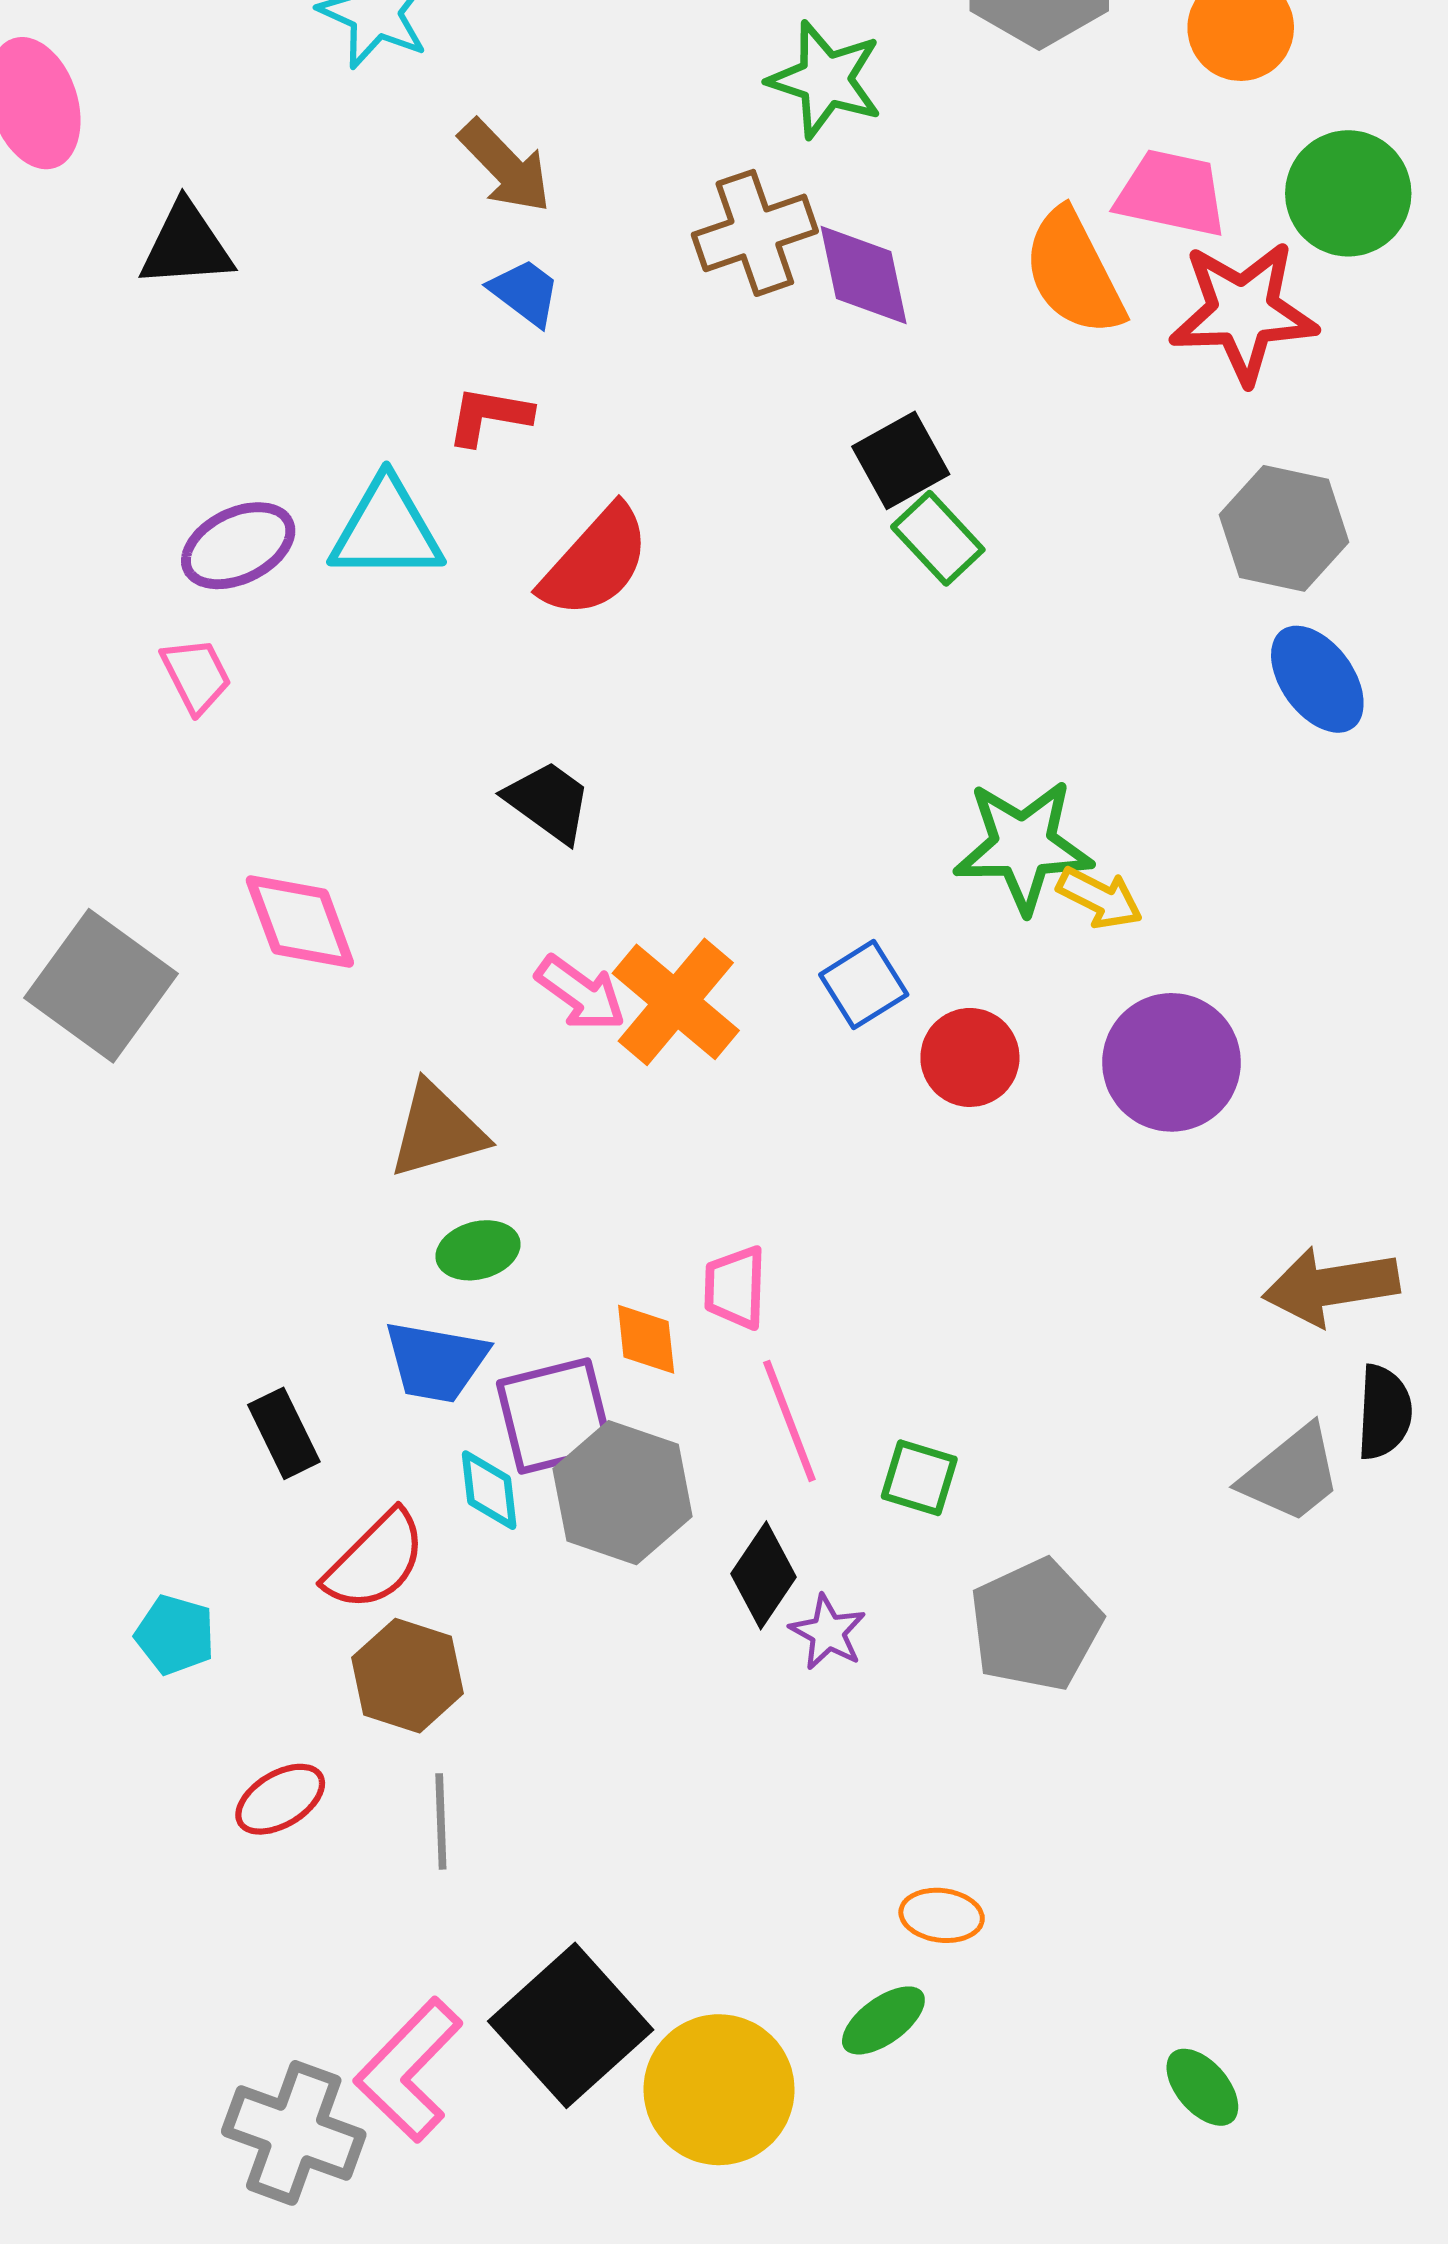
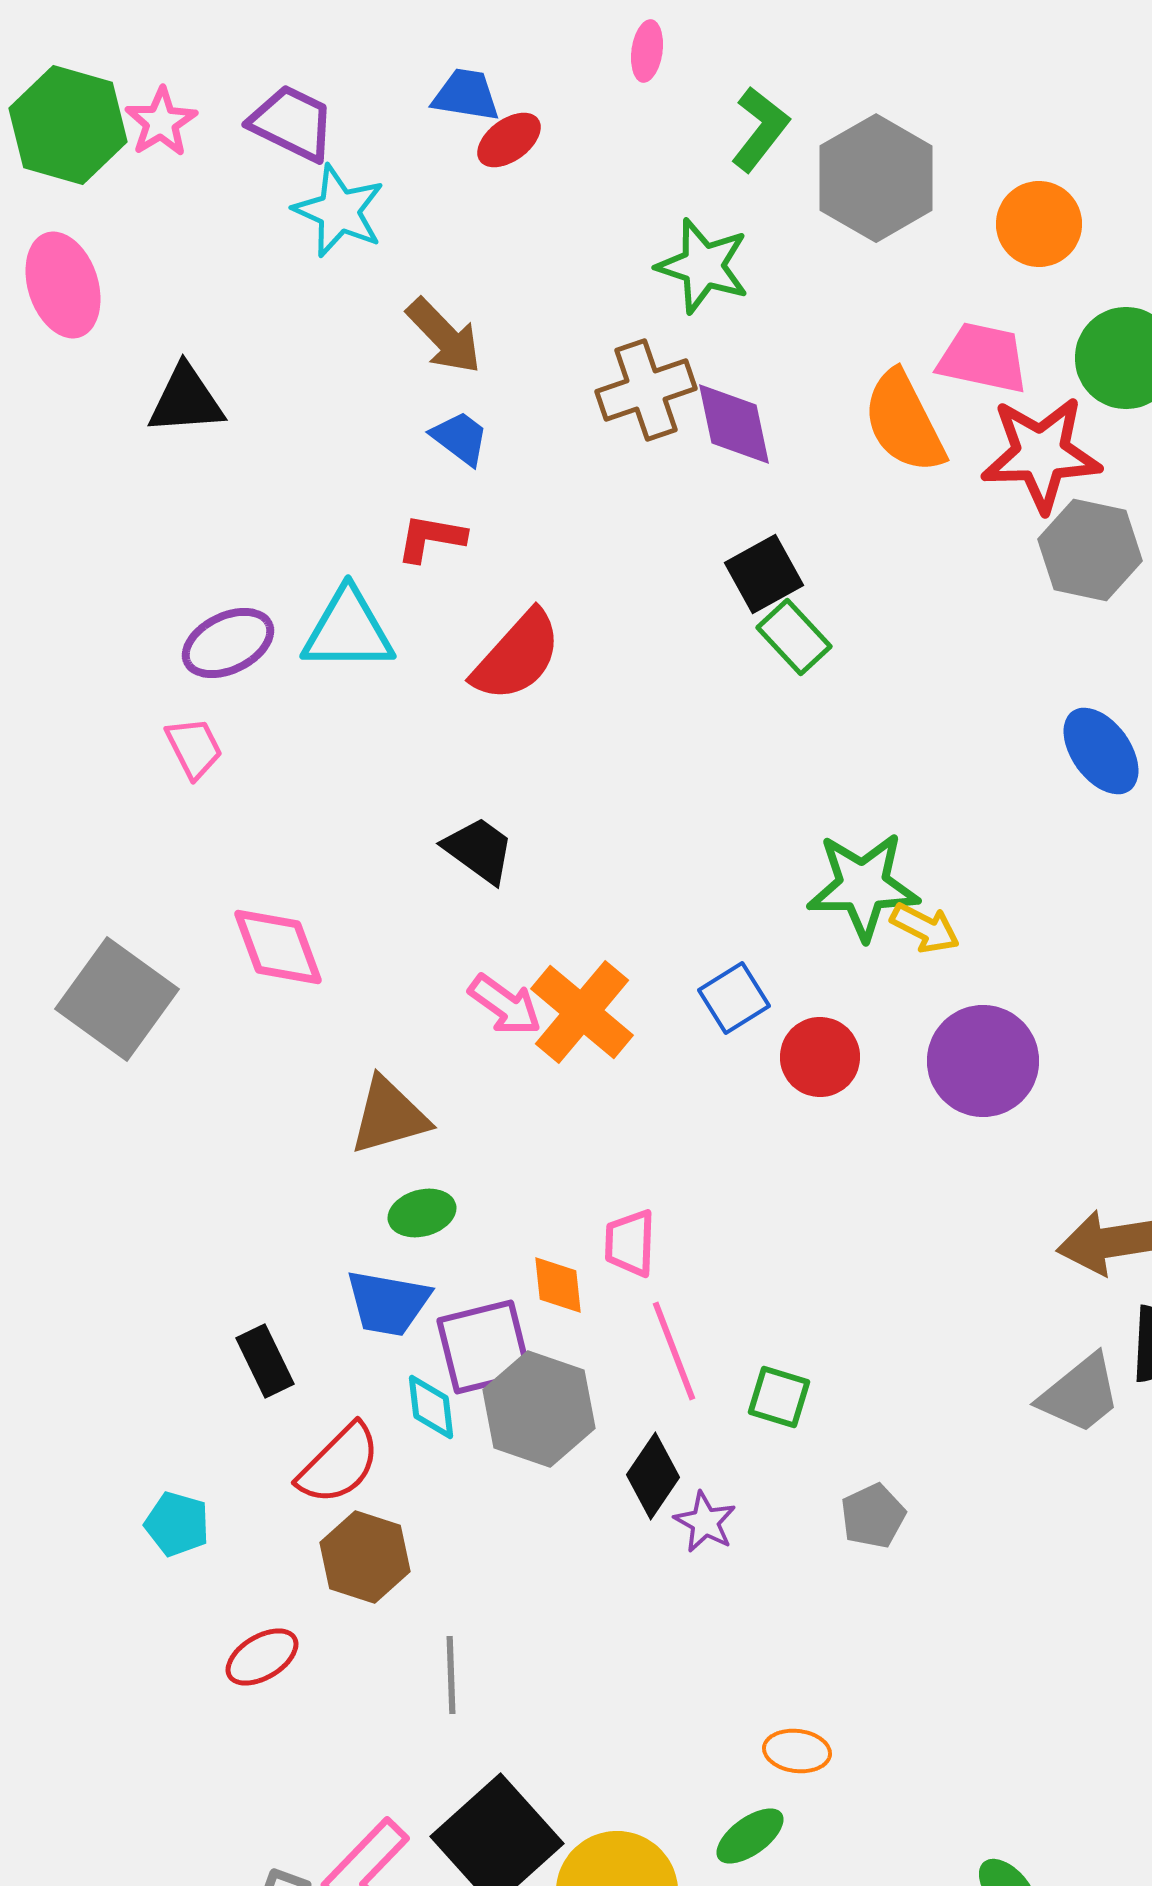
gray hexagon: (1284, 528) -> (1090, 550), moved
gray pentagon: (1035, 1625) -> (873, 1516), size x0.6
gray line: (441, 1821) -> (451, 1675), moved

